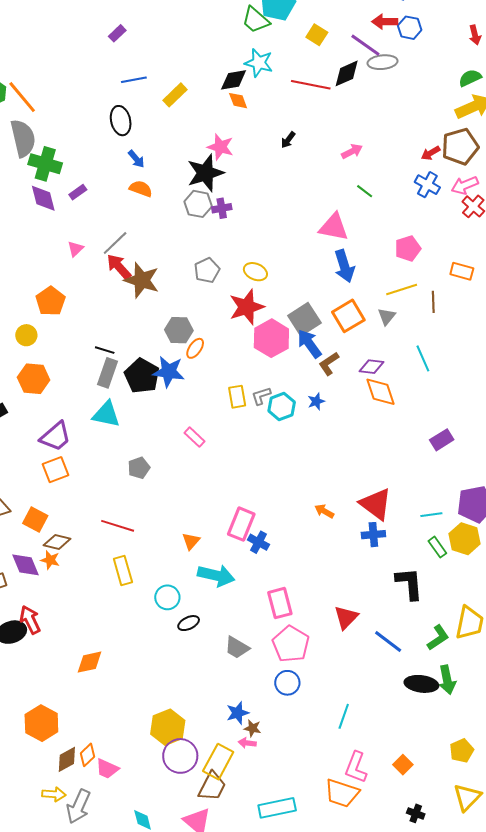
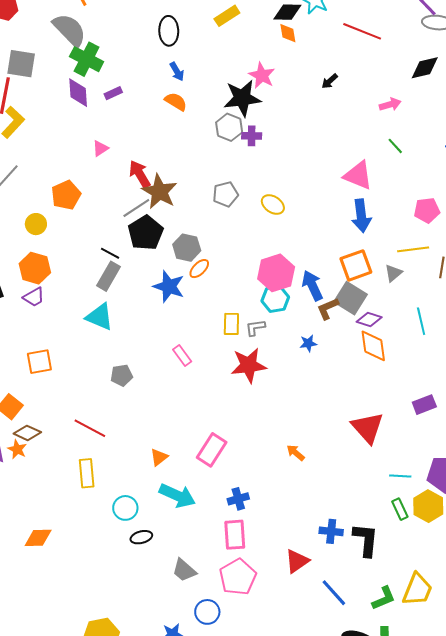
black diamond: (347, 73) -> (425, 68), moved
gray semicircle: (23, 138) -> (70, 30), turned -42
gray line: (115, 243) -> (136, 208), moved
red star: (247, 307) -> (249, 365), moved
gray square: (304, 319) -> (351, 298), moved, turned -36
black pentagon: (142, 376) -> (146, 233), moved
cyan hexagon: (282, 407) -> (275, 299), moved
purple trapezoid: (56, 436) -> (34, 297), moved, size x0.7
red triangle: (376, 504) -> (368, 428), moved
blue cross: (373, 535) -> (331, 531), moved
blue cross: (259, 542) -> (238, 499), moved, turned 35
orange diamond: (90, 662) -> (38, 538), moved
blue circle: (287, 683) -> (207, 612), moved

